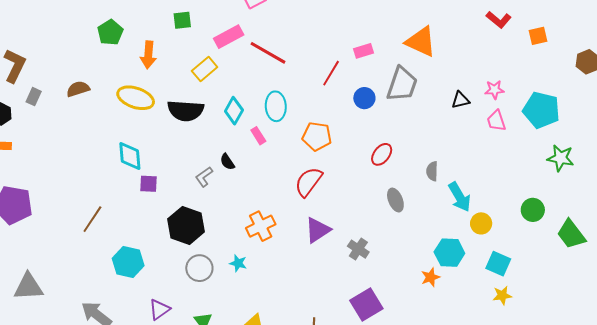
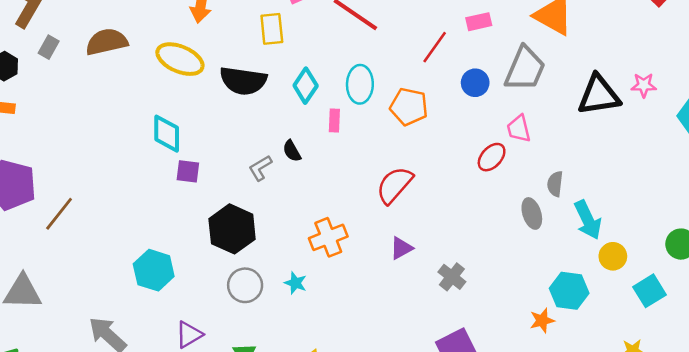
yellow rectangle: (205, 69) -> (272, 29), turned -60
brown semicircle: (78, 89) -> (107, 42), size x1.4
black triangle: (460, 100) -> (599, 95), size x1.8
pink trapezoid: (496, 121) -> (519, 129), moved
pink rectangle: (258, 136) -> (334, 120), turned 30
orange pentagon: (317, 136) -> (409, 107), moved
gray ellipse: (395, 200) -> (532, 213), moved
brown line: (92, 219) -> (59, 214), moved
purple triangle: (318, 230) -> (401, 248), size x0.7
cyan square: (498, 264) -> (649, 291), moved, turned 30

